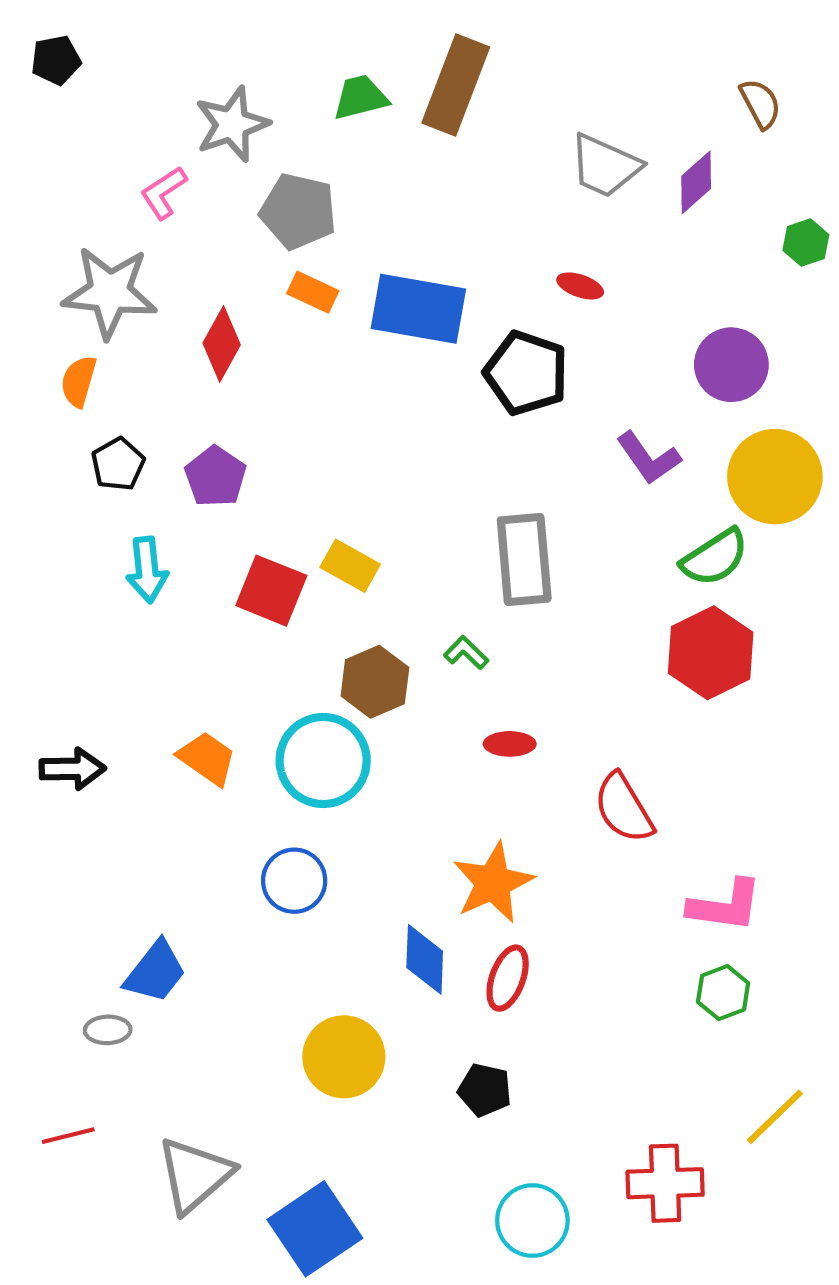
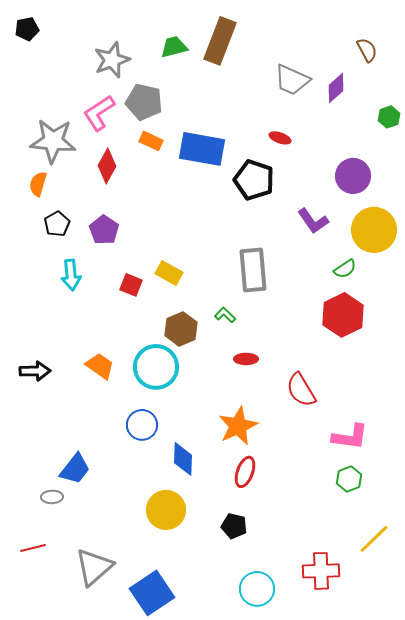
pink L-shape: (164, 193) -> (99, 113), moved, size x1.4
green semicircle: (715, 557) -> (345, 269), size x0.7
red square: (271, 591) -> (131, 285), size x0.7
blue diamond: (425, 959) -> (183, 459), moved

